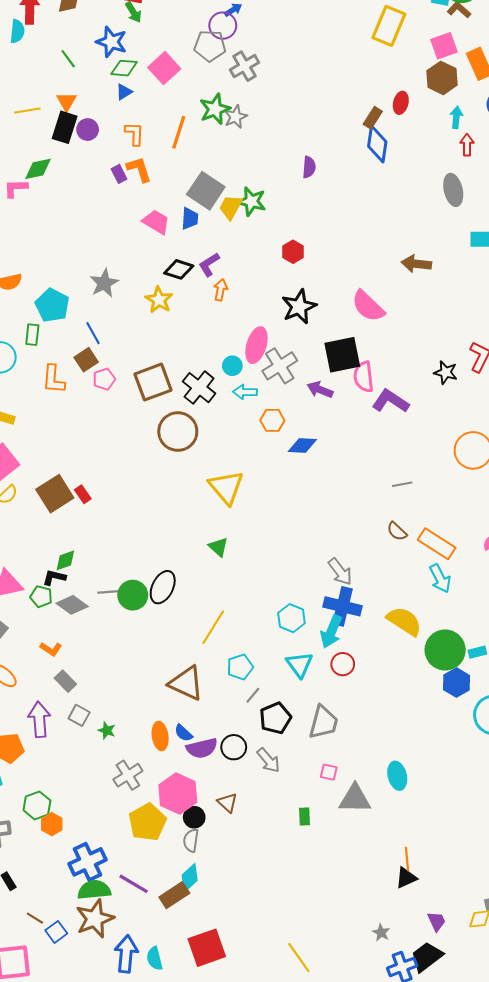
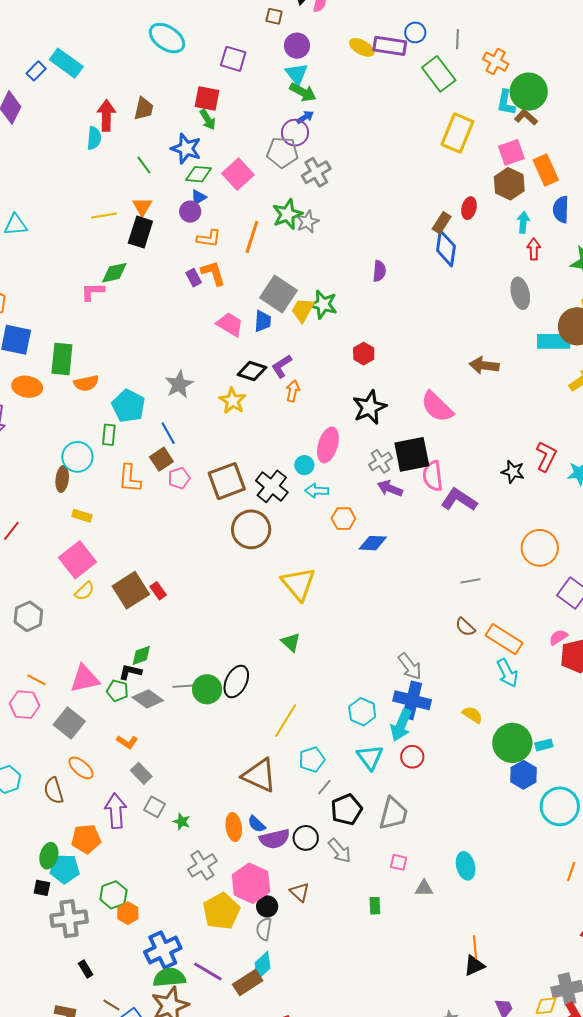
purple circle: (88, 130) -> (190, 212), moved
orange L-shape: (135, 134) -> (209, 238), turned 95
gray cross: (280, 366) -> (380, 461), moved, size x0.7
yellow semicircle: (404, 621) -> (472, 715), size x0.6
gray triangle: (355, 799) -> (424, 888), size x0.6

